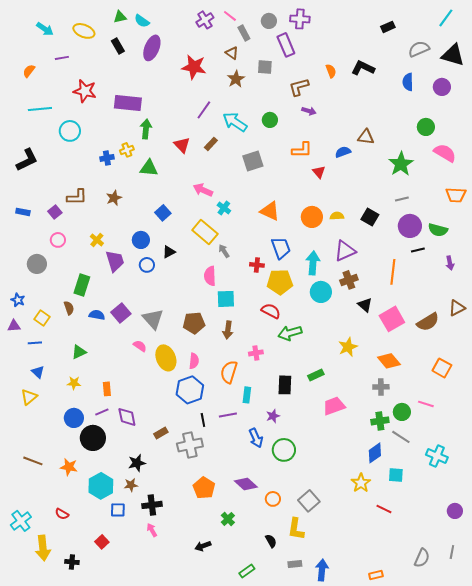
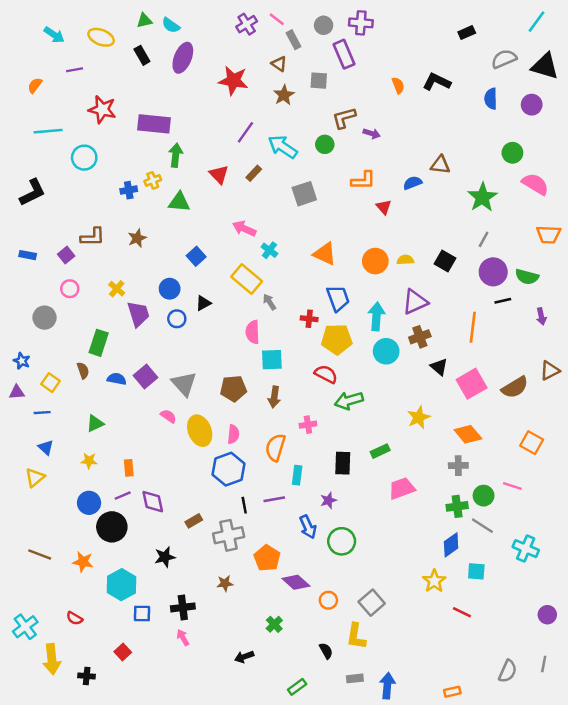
brown L-shape: (299, 87) -> (344, 118), moved
gray line: (402, 199) -> (484, 239), turned -48
brown star: (131, 485) -> (225, 583), moved
orange pentagon: (204, 488) -> (267, 558), moved

